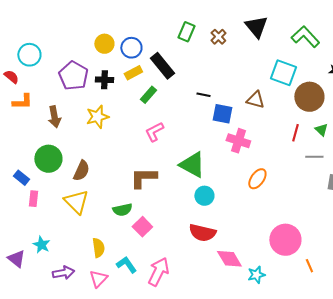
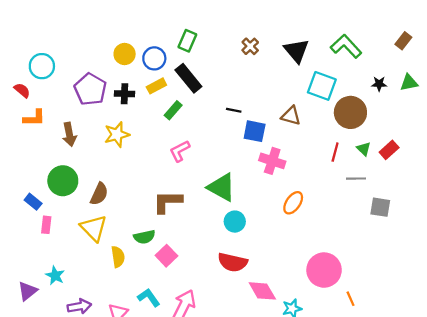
black triangle: (256, 27) -> (296, 51), moved
green rectangle: (186, 32) -> (187, 41), moved
yellow semicircle: (98, 248) -> (118, 257), moved
purple triangle: (16, 259) -> (28, 291), turned 42

